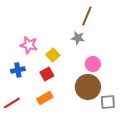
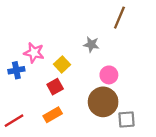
brown line: (87, 16) -> (119, 18), moved
blue cross: (18, 70) -> (16, 70), moved

